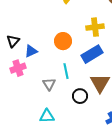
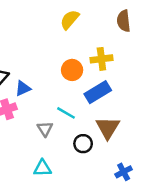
orange circle: (63, 41) -> (72, 70), moved
cyan line: (66, 71) -> (66, 113), turned -49

